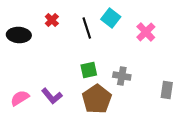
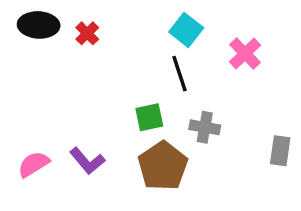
black line: (87, 28) -> (180, 74), moved
black ellipse: (19, 35) -> (39, 25), moved

